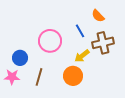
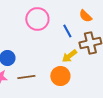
pink circle: (50, 41) -> (37, 19), moved
brown line: (39, 77) -> (26, 77), turned 66

